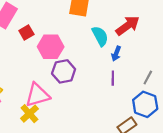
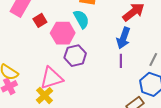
cyan semicircle: (100, 36) -> (81, 19), moved
blue arrow: (116, 54) -> (123, 38), size x1.5

